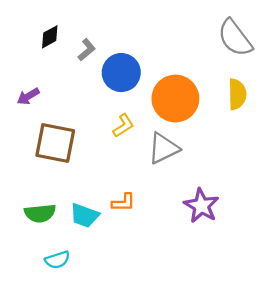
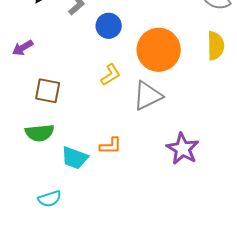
blue circle: (121, 73) -> (109, 26), size x0.7
brown square: (55, 143) -> (48, 91), size x0.7
green semicircle: (40, 213) -> (40, 133), moved

